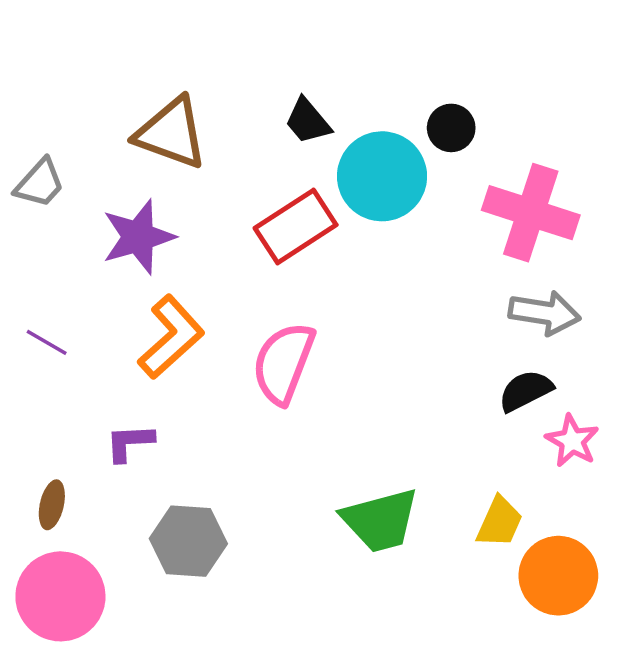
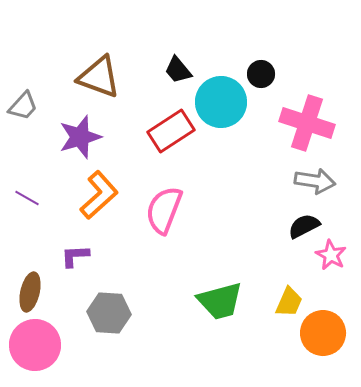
brown ellipse: (52, 505) -> (30, 292), size x1.4

